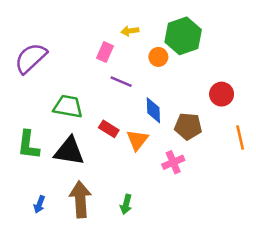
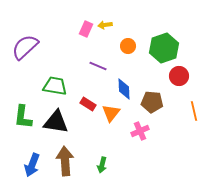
green hexagon: (183, 36) -> (164, 48), moved
pink rectangle: (105, 52) -> (86, 29), moved
blue arrow: (39, 204) -> (32, 165), size x1.6

